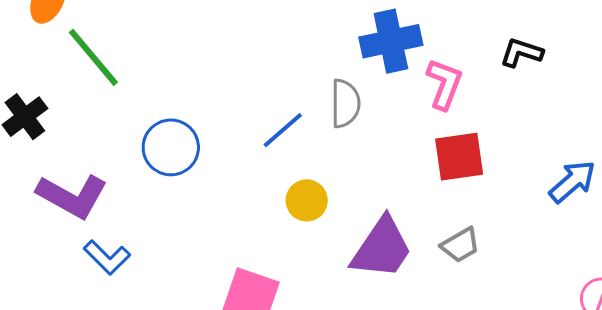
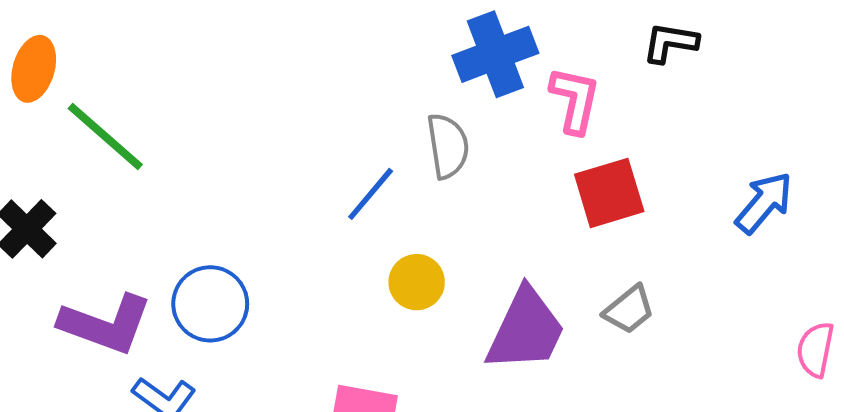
blue circle: (171, 147) -> (210, 304), moved

